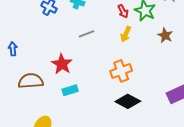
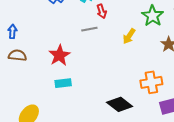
red arrow: (123, 11) -> (102, 11), moved
orange cross: (121, 71) -> (151, 82), moved
brown semicircle: (31, 81) -> (17, 55), moved, size x0.7

